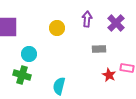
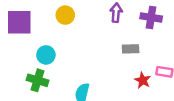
purple cross: (116, 23) -> (151, 17), turned -36
yellow circle: (57, 28) -> (65, 15), moved

